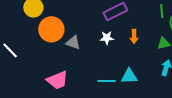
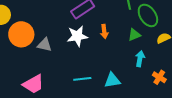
white star: (107, 38) -> (77, 36), size x1.5
cyan triangle: (129, 76) -> (112, 80), moved

